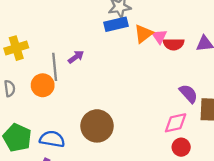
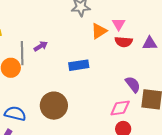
blue rectangle: (116, 24) -> (79, 65), moved
pink triangle: (159, 36) -> (119, 24), moved

